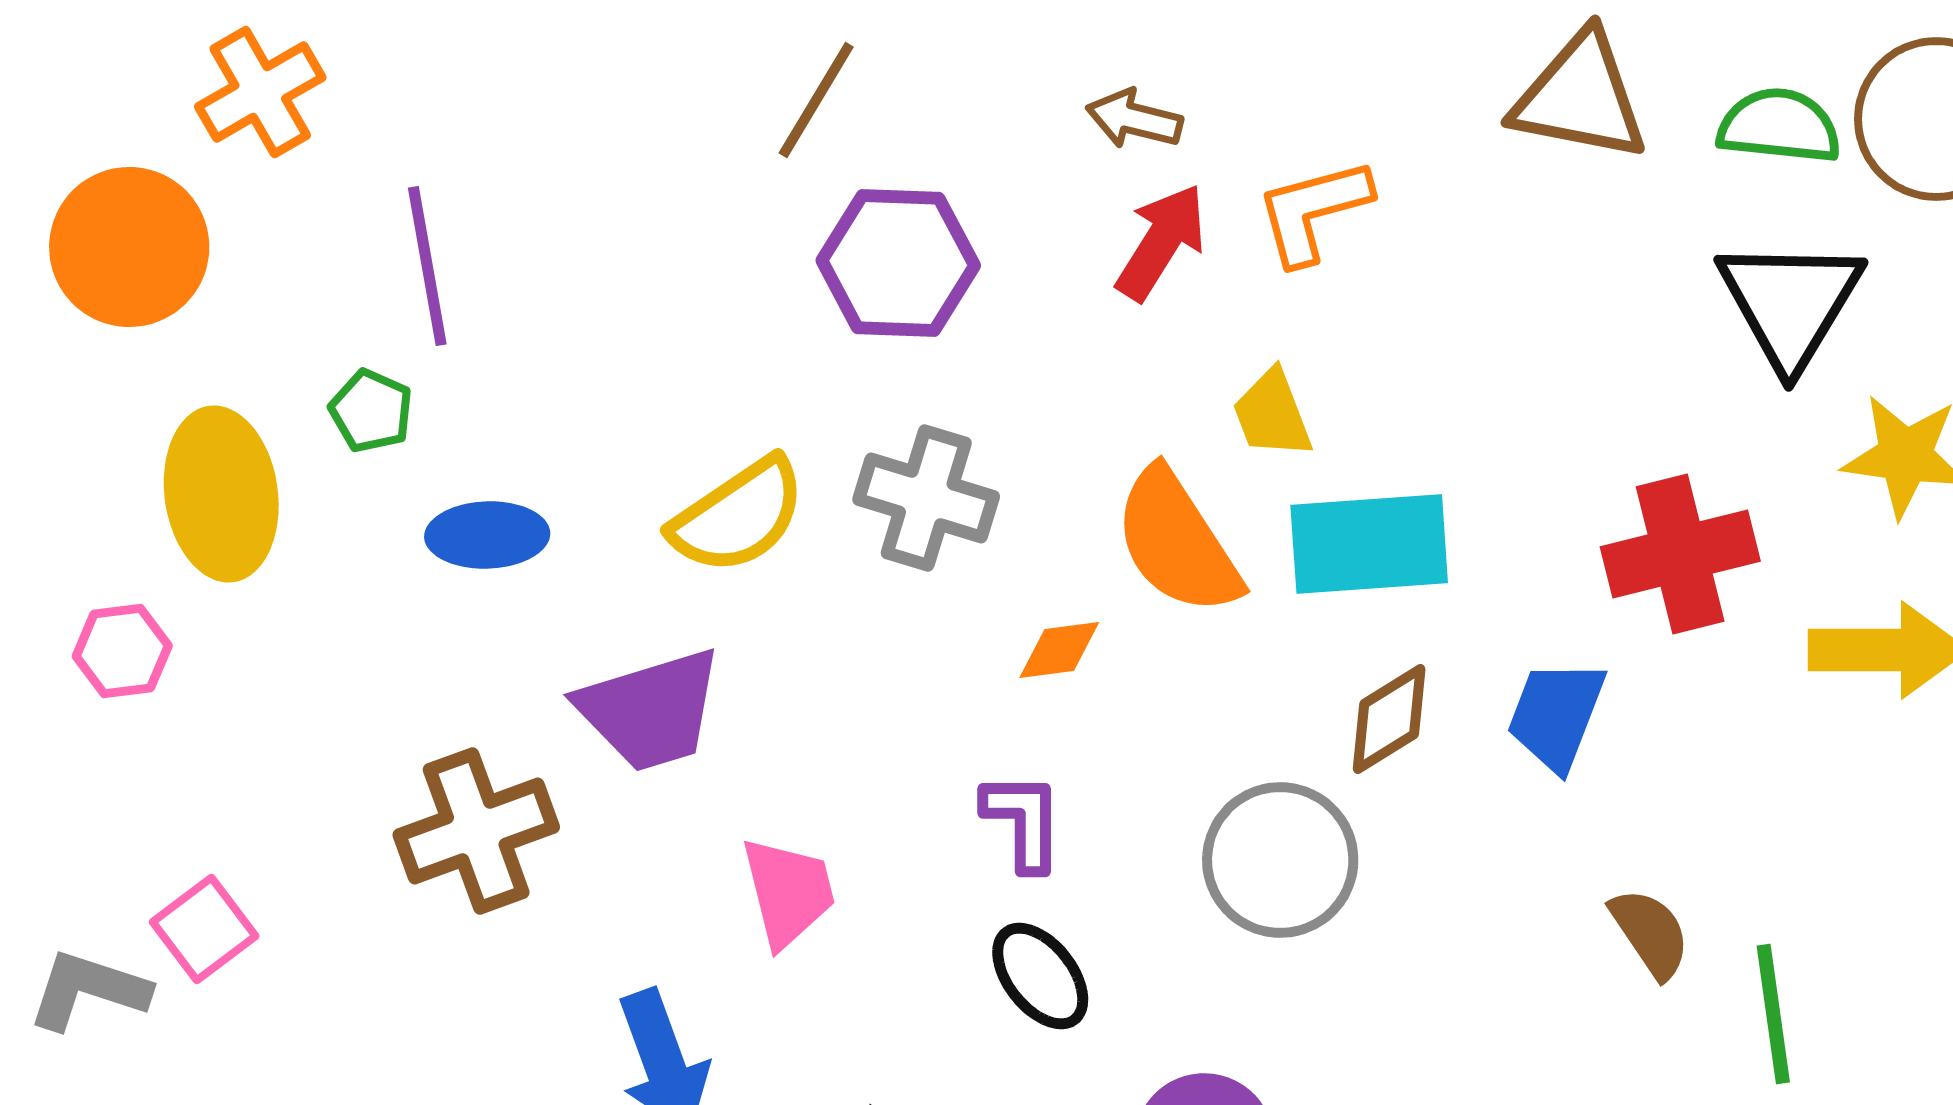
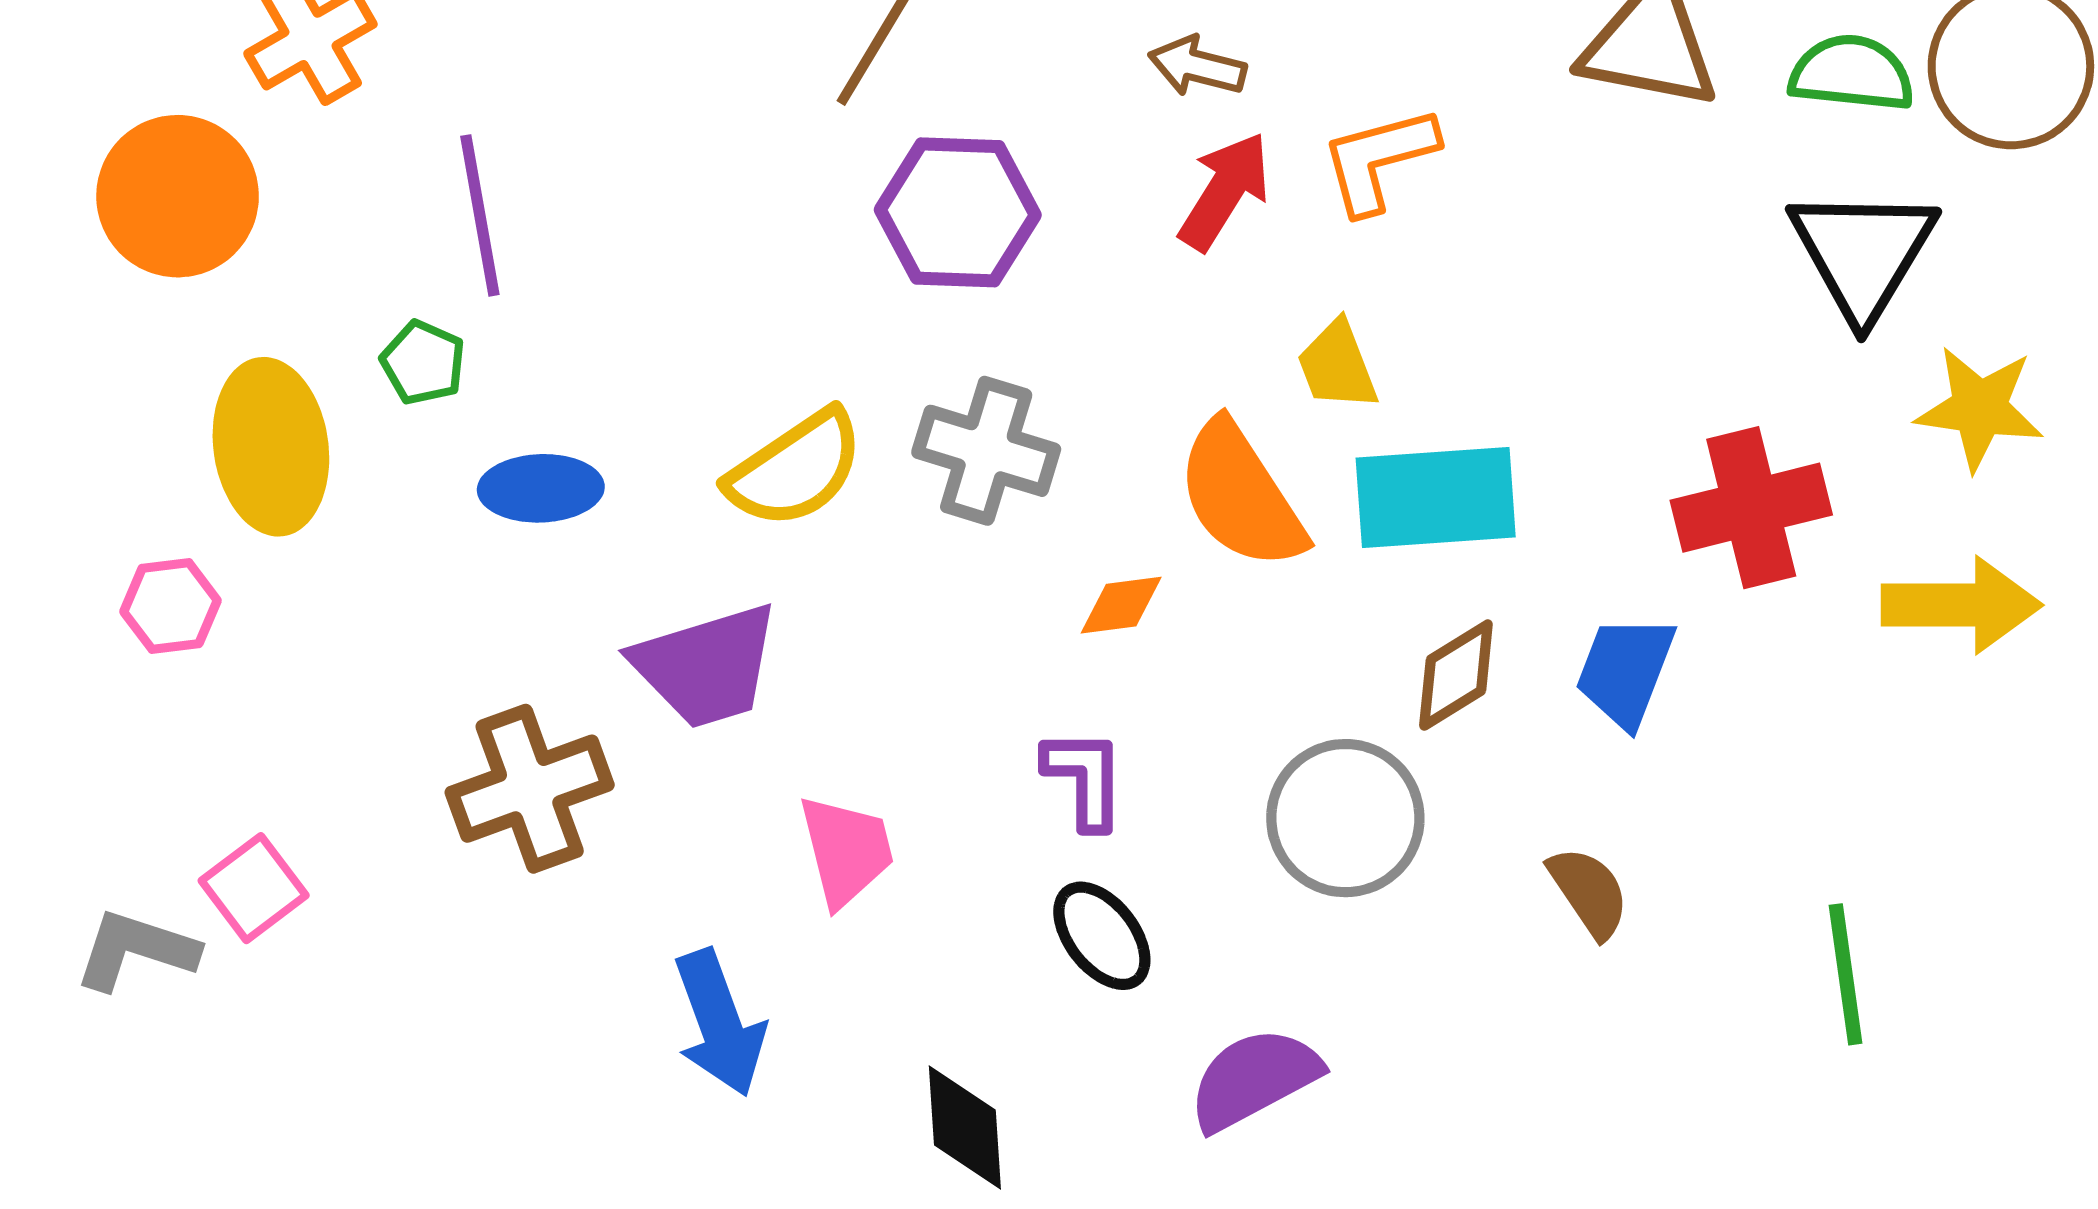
brown semicircle: (1650, 933) -> (1589, 892), moved

